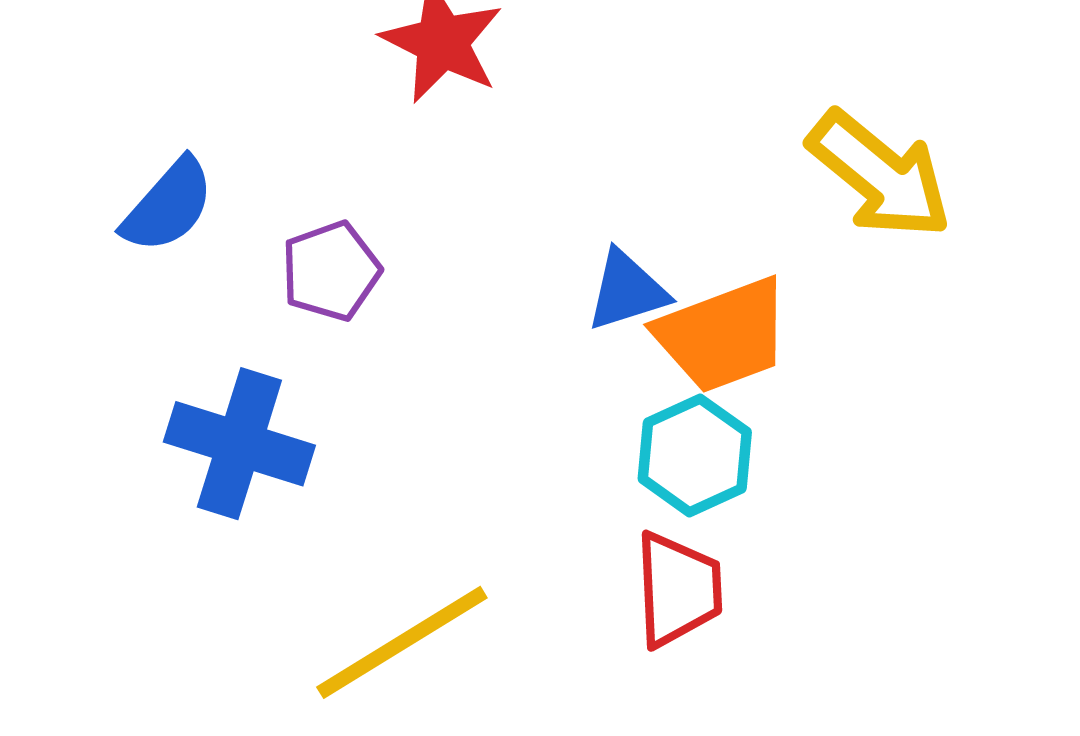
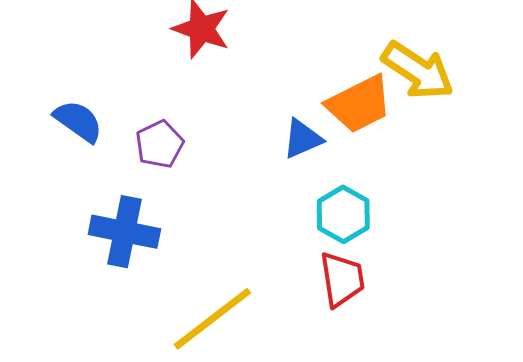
blue semicircle: (168, 206) -> (78, 121), turned -90
orange trapezoid: (723, 335) -> (359, 104), moved

